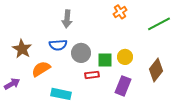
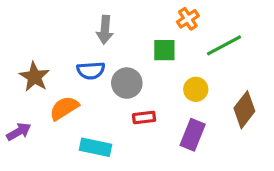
green line: (159, 24) -> (224, 45), moved
green square: (105, 60) -> (164, 50), moved

